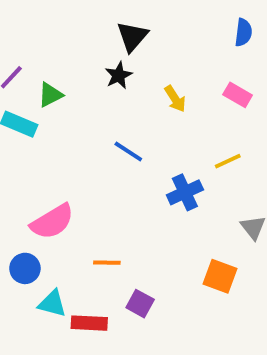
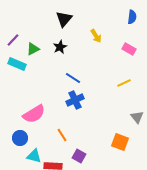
black triangle: (132, 36) -> (64, 19), moved
black star: (119, 75) -> (60, 47), moved
yellow arrow: (175, 99) -> (96, 36), moved
blue cross: (185, 192) -> (75, 100), moved
orange line: (107, 263) -> (62, 135), turned 56

